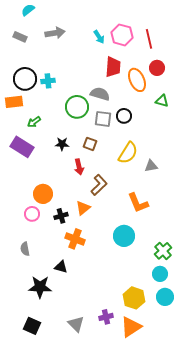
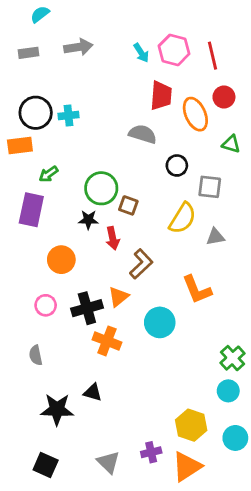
gray rectangle: (20, 37) -> (28, 53), turned -32
green circle: (77, 107) -> (101, 188), moved
gray square: (103, 119) -> (210, 187), moved
black star: (62, 144) -> (88, 220), moved
purple rectangle: (22, 147) -> (31, 210), turned 70
orange circle: (43, 194) -> (61, 260), moved
black cross: (61, 216) -> (87, 308), size x1.5
cyan circle: (124, 236) -> (160, 322), moved
black triangle: (61, 267) -> (93, 392), moved
cyan circle: (165, 297) -> (235, 438), moved

